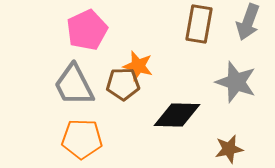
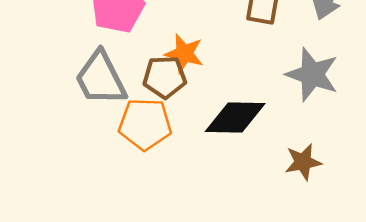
orange pentagon: (82, 139) -> (145, 124), moved

